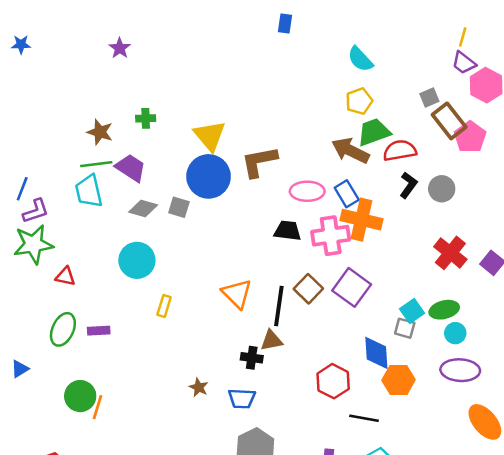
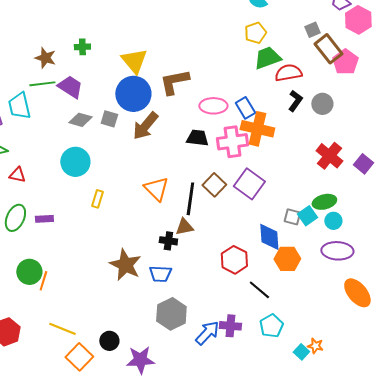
brown arrow: (350, 151) -> (145, 126), moved, turned -76
cyan trapezoid: (89, 191) -> (19, 106), moved
cyan square: (412, 311) -> (307, 216), moved
brown star: (199, 387) -> (125, 265), size x2.0
black line: (364, 418) -> (259, 290), turned 30

